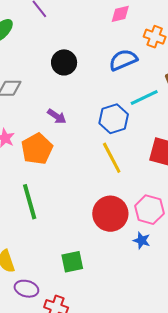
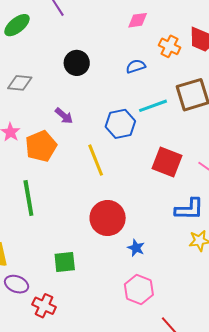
blue semicircle: (123, 60) -> (136, 66), size x0.7
yellow line: (112, 158) -> (96, 160), moved
pink hexagon: (149, 210) -> (139, 289), moved

